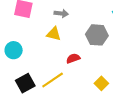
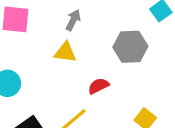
gray arrow: (61, 13) -> (73, 20), turned -64

